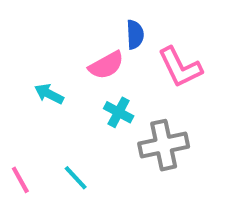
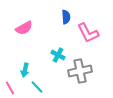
pink semicircle: (106, 65) -> (24, 28), moved
cyan arrow: (49, 94) -> (25, 70), moved, turned -104

